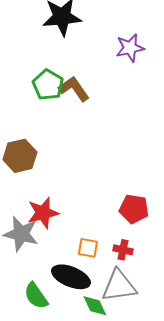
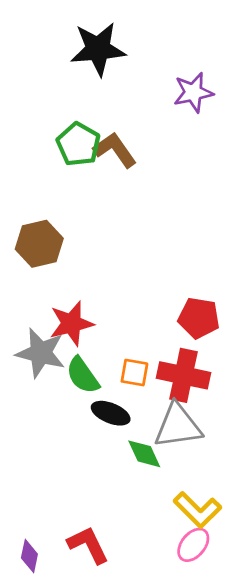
red cross: (123, 250) -> (183, 375), size x1.8
black ellipse: (71, 277) -> (111, 413), size x0.7
green semicircle: (36, 296) -> (83, 375), moved

